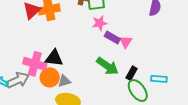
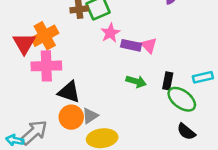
black triangle: (54, 58) -> (69, 92), turned 30
pink cross: (35, 64) -> (46, 66), moved
green arrow: (107, 66) -> (136, 81), size x0.7

